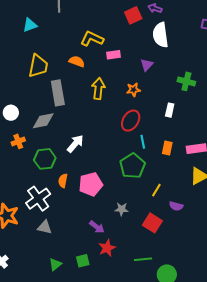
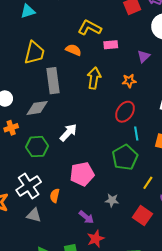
orange semicircle: (63, 181) -> (55, 196), moved

